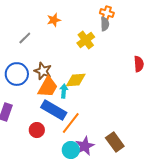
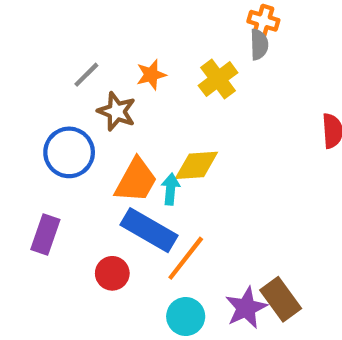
orange star: (54, 20) -> (151, 75), moved
brown star: (43, 71) -> (117, 111), moved
purple star: (85, 146) -> (246, 308), moved

